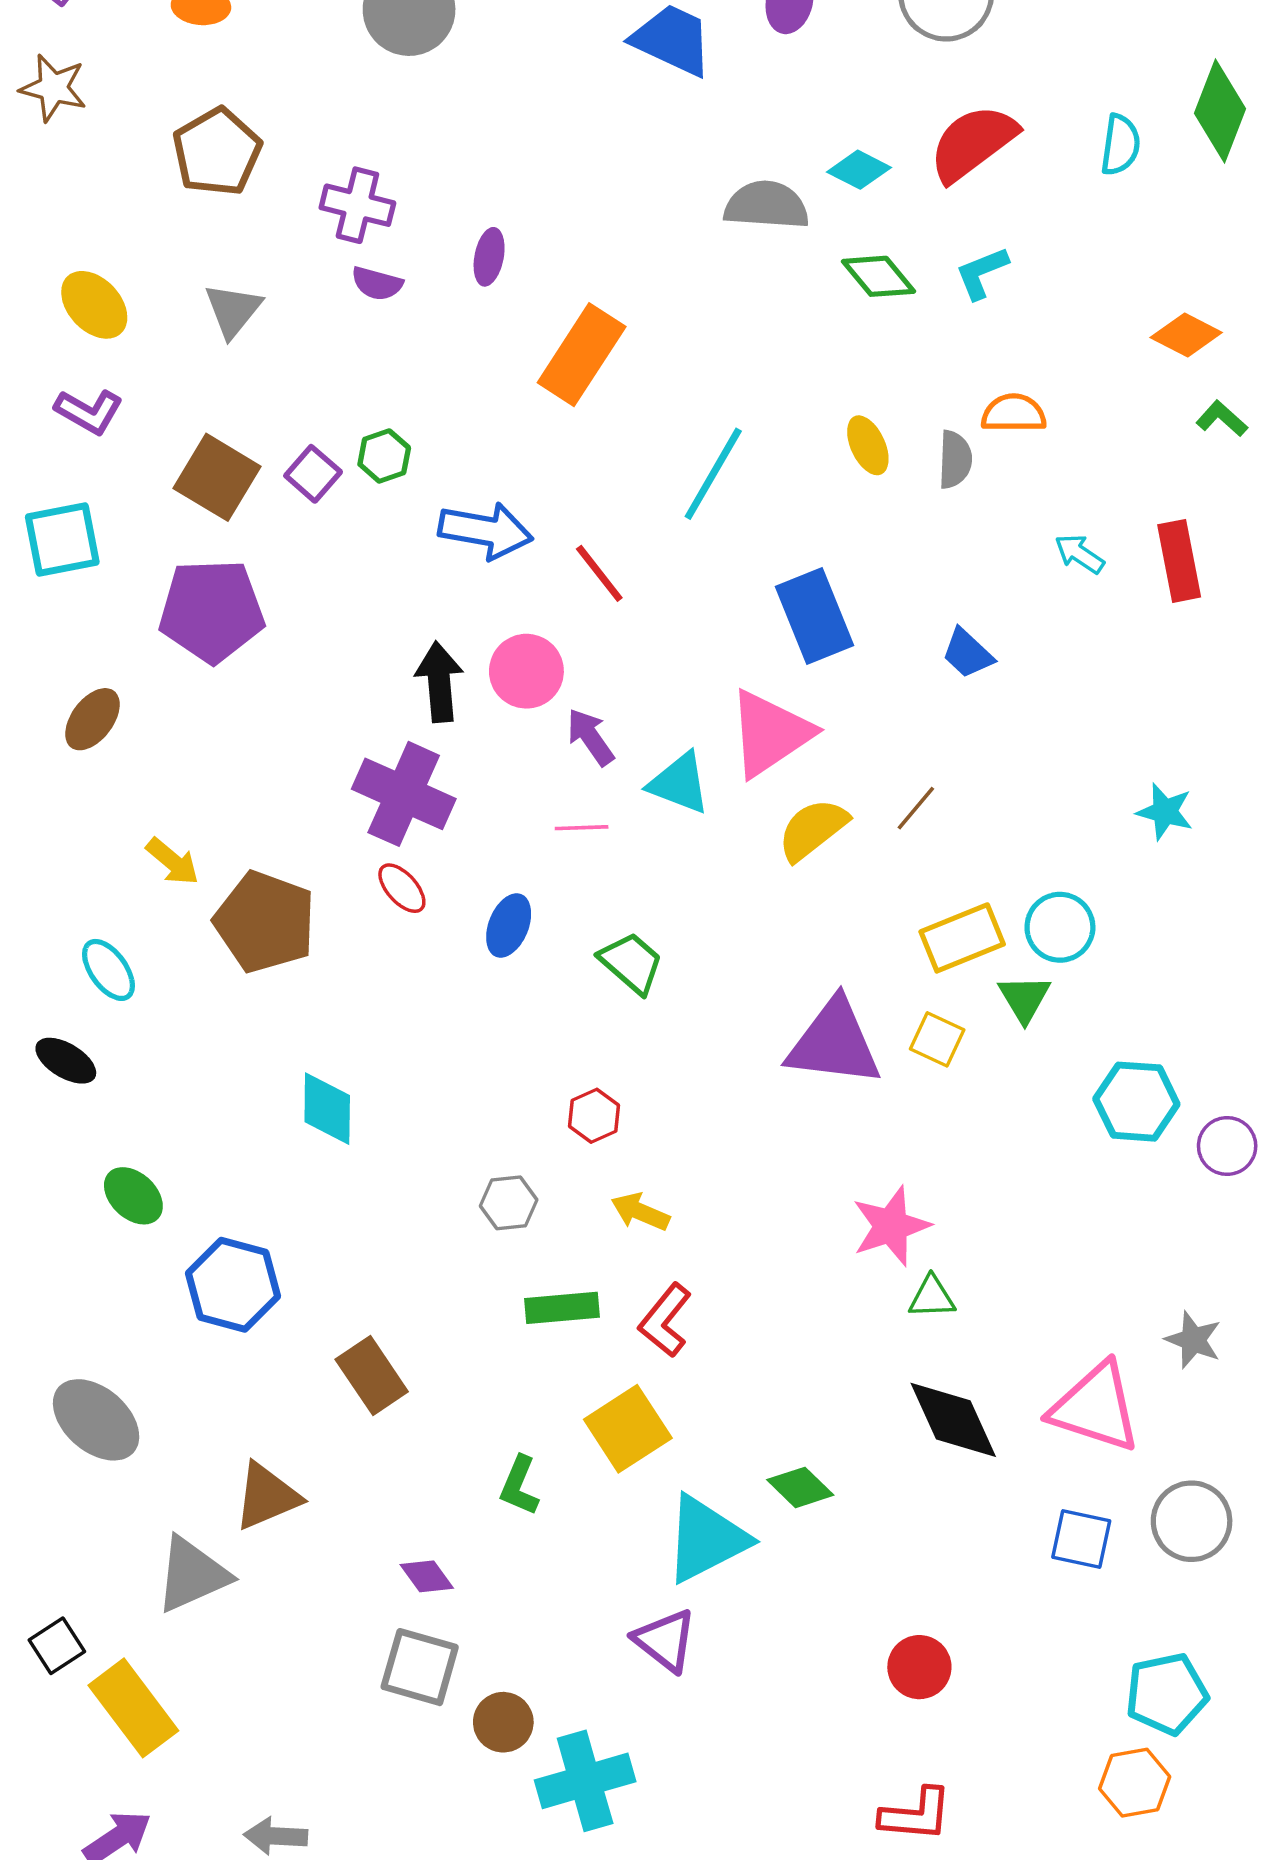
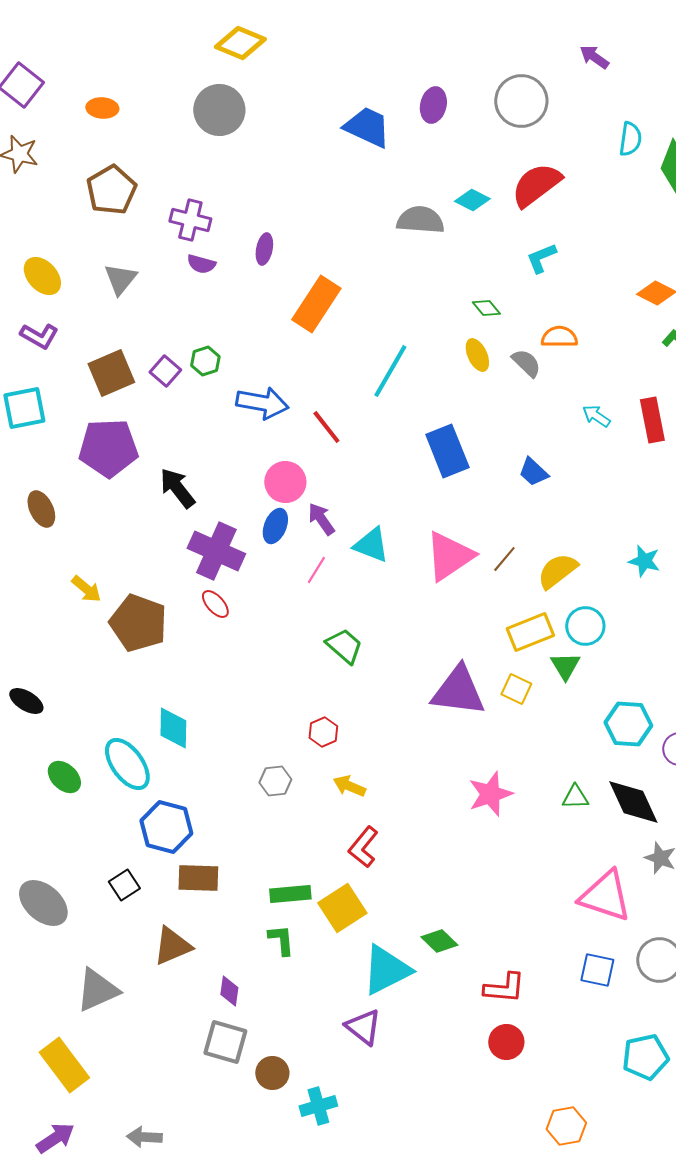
cyan semicircle: (1120, 145) -> (630, 139), moved
green diamond: (879, 276) -> (486, 308), moved, size x0.7
gray semicircle: (955, 460) -> (526, 363), turned -48
brown square: (217, 477) -> (111, 373), turned 36
black arrow: (439, 682) -> (177, 488), moved, turned -33
brown ellipse: (92, 719) -> (41, 509), turned -63
pink triangle: (770, 733) -> (449, 556), moved
pink line: (582, 828) -> (316, 570), turned -56
yellow semicircle: (813, 829) -> (557, 571), moved
blue ellipse: (509, 925) -> (275, 526), moved
cyan ellipse: (108, 970) -> (127, 764), moved, size x1.5
blue hexagon: (233, 1285) -> (166, 827), moved
green triangle: (932, 1297) -> (575, 797), moved
green rectangle: (562, 1308) -> (290, 894), moved
brown rectangle: (372, 1375) -> (198, 878), turned -54
black diamond: (953, 1420) -> (633, 802), moved
green L-shape: (519, 1486) -> (281, 940), turned 152
brown triangle: (267, 1496) -> (172, 946), moved
purple diamond: (427, 1576) -> (229, 991), turned 44
black square: (57, 1646) -> (124, 885), moved
cyan cross: (585, 1781) -> (318, 1106), size x0.7
orange hexagon: (1135, 1783) -> (566, 1126), moved
red L-shape: (916, 1815) -> (504, 988), moved

